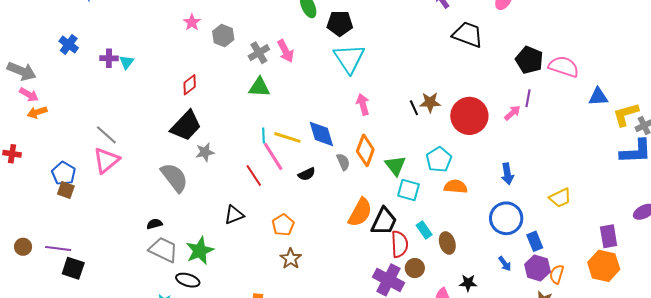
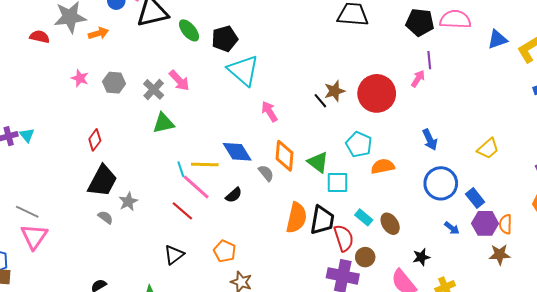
gray semicircle: (174, 178) -> (105, 217), moved, size x0.5

